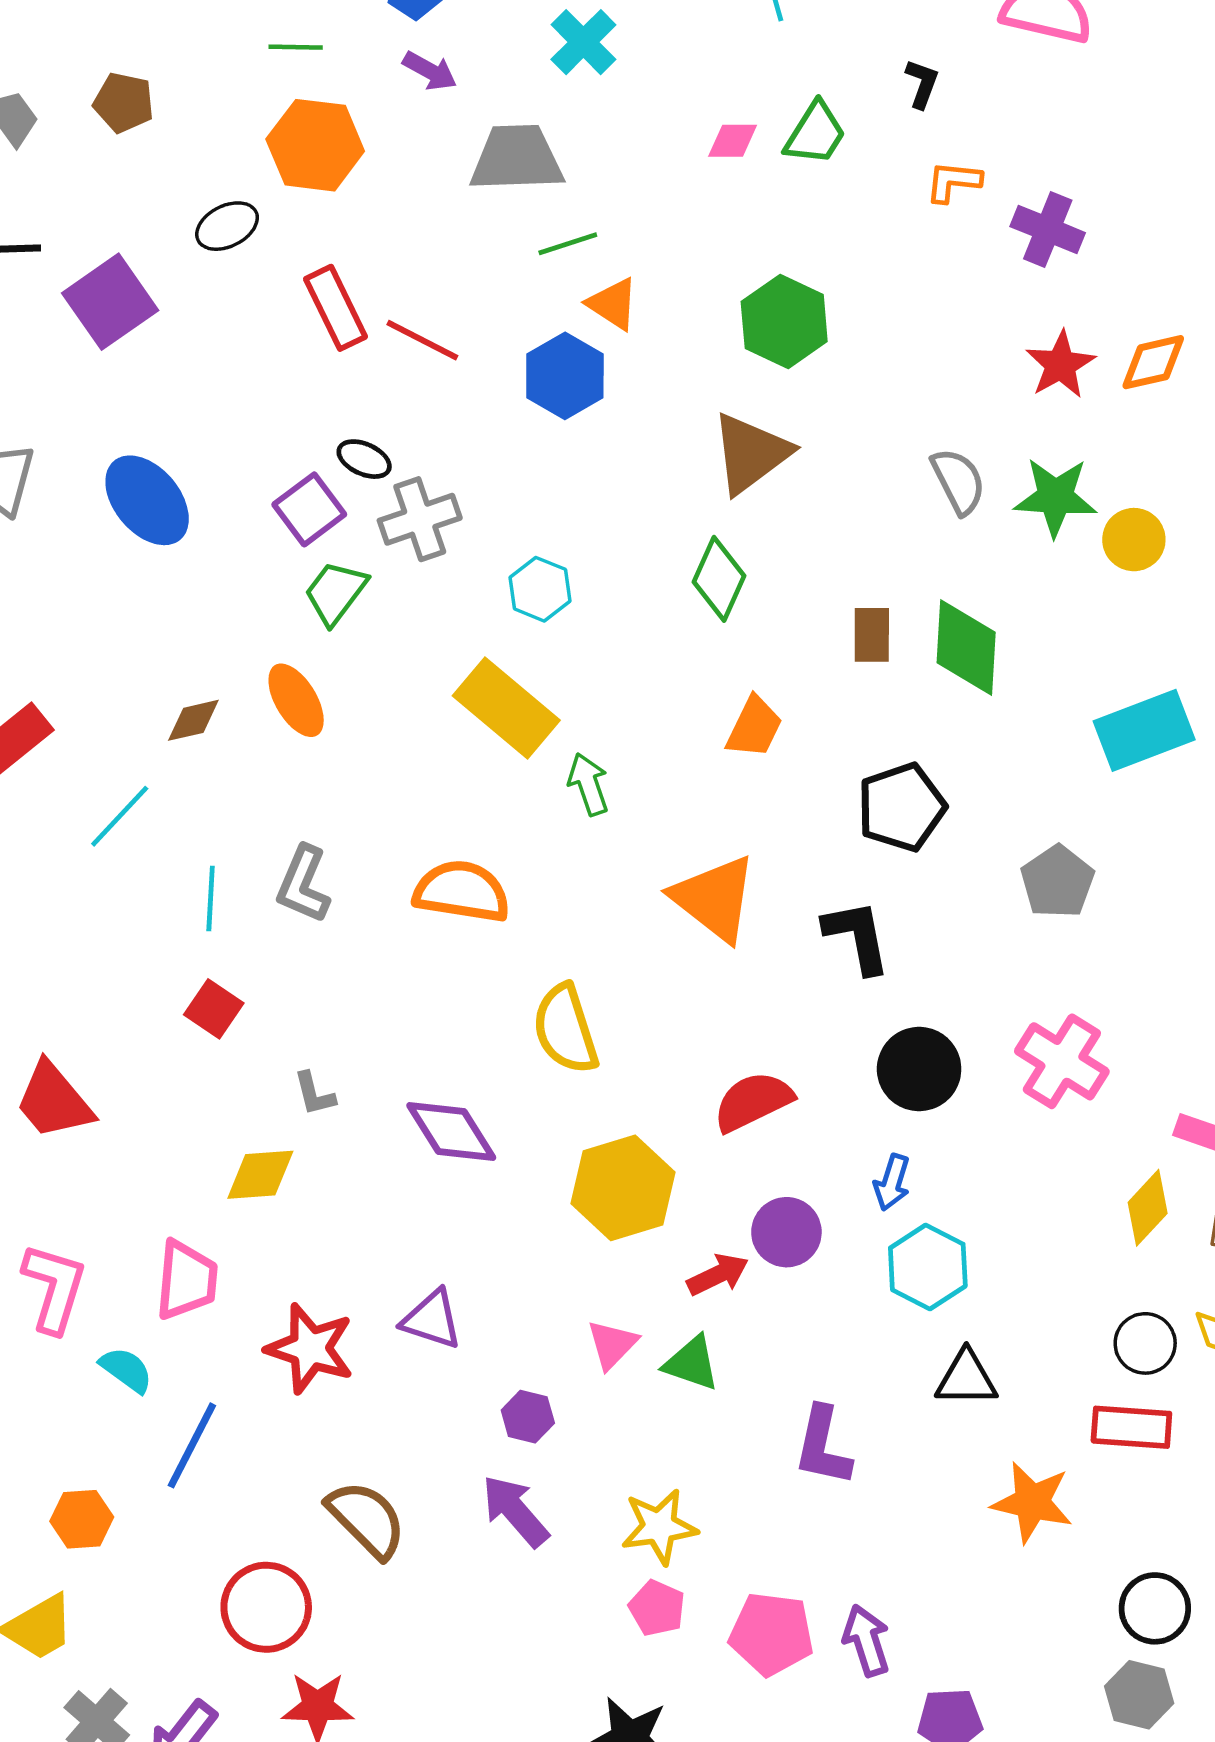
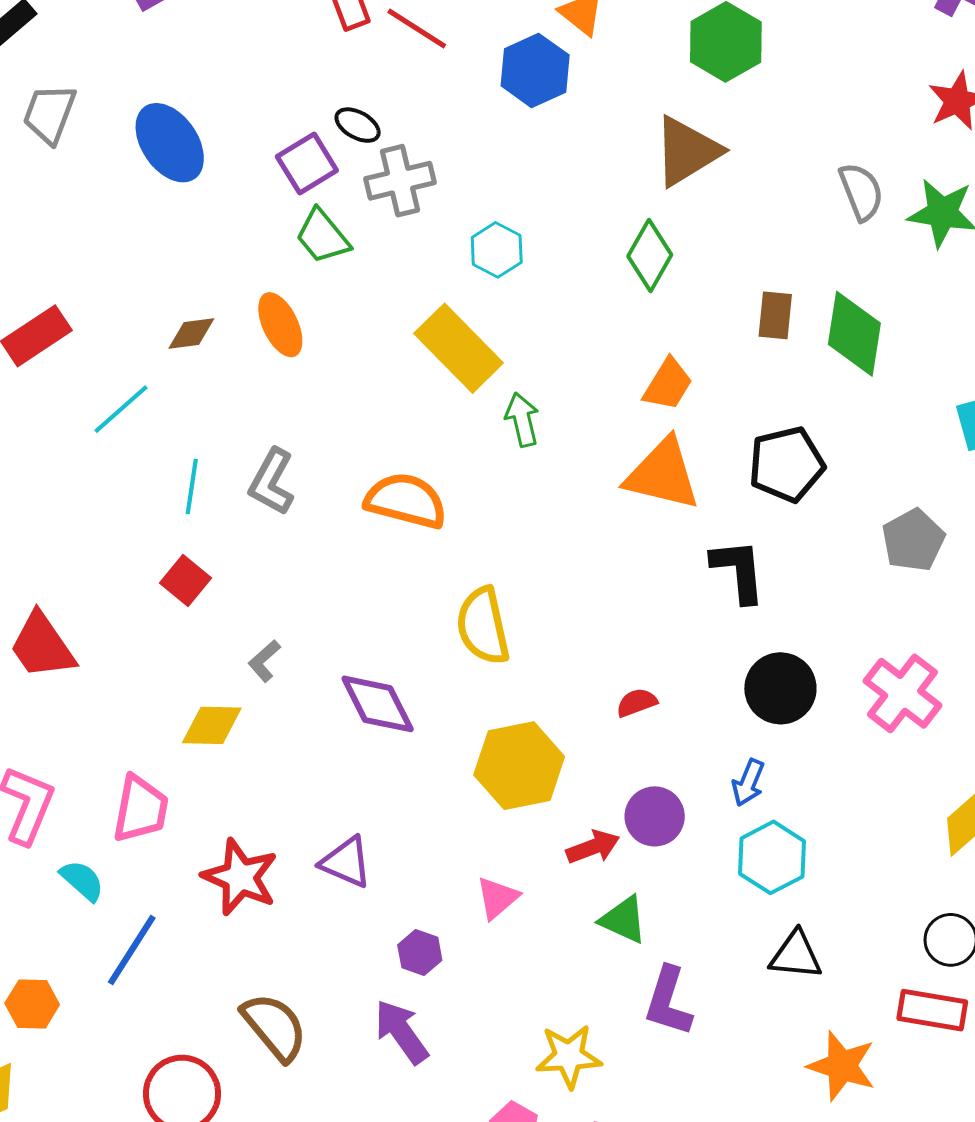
green trapezoid: (336, 593) -> (323, 236), turned -82
orange triangle: (714, 898) -> (663, 474), moved, turned -30
gray L-shape: (314, 1094) -> (264, 661), turned 57
red semicircle: (753, 1101) -> (637, 703), size x0.6
green triangle: (692, 1363) -> (624, 920), moved
yellow star: (659, 1527) -> (569, 1056), moved

